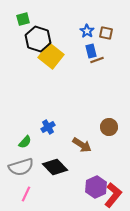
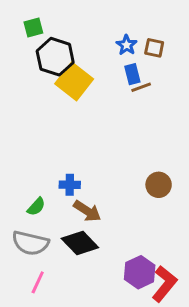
blue cross: (48, 127) -> (70, 185), turned 32
brown arrow: (82, 145) -> (87, 211), moved
gray semicircle: (21, 167) -> (30, 243), turned 30

